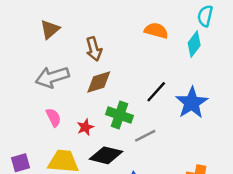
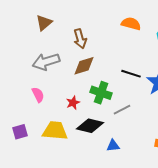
black line: (156, 92) -> (131, 74), turned 66
pink semicircle: (53, 117) -> (38, 95), moved

